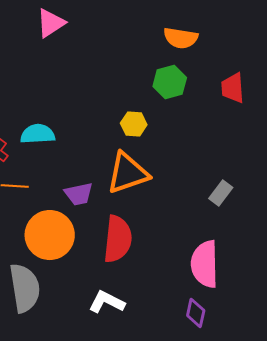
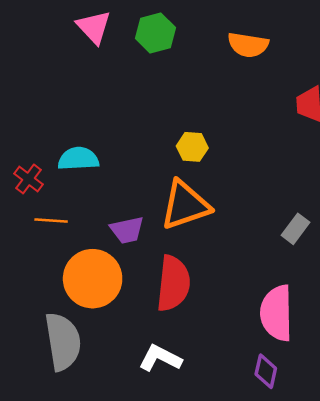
pink triangle: (51, 23) -> (94, 27), turned -40
green hexagon: (170, 82) -> (155, 33), moved

